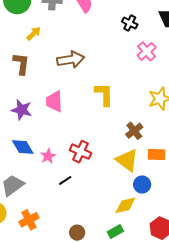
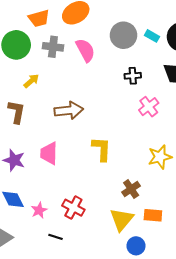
black cross: (130, 23) -> (133, 76), turned -35
yellow triangle: (127, 160) -> (122, 219), turned 30
black line: (65, 180) -> (56, 237), turned 48

